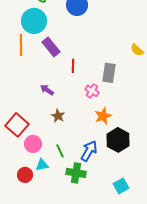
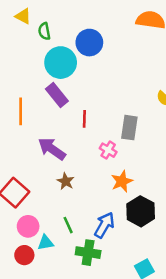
cyan circle: (34, 21) -> (61, 63), moved
orange line: (21, 45) -> (21, 111), moved
purple arrow: (47, 90) -> (52, 149), size x1.6
pink circle: (33, 144) -> (28, 226), moved

